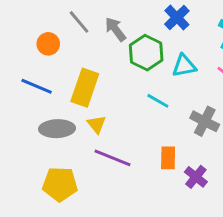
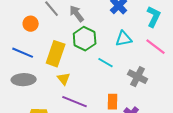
green hexagon: (146, 53) -> (85, 39), moved
gray ellipse: (57, 129) -> (24, 80), moved

